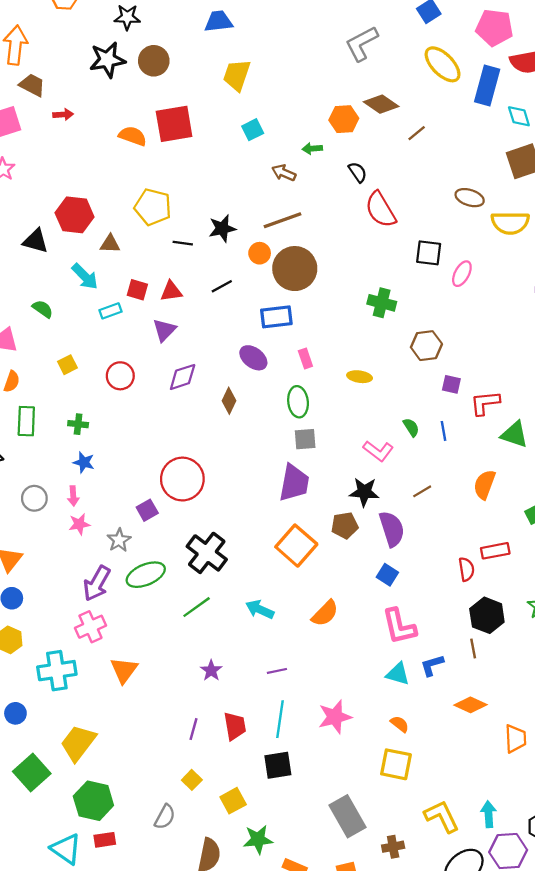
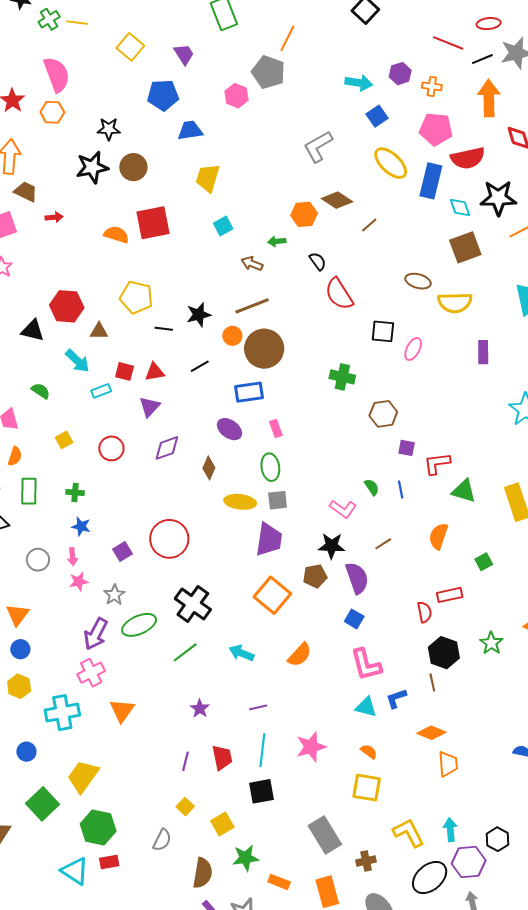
yellow ellipse: (360, 377) -> (240, 502), moved, size x1.4
purple square: (147, 510) -> (122, 551), moved
orange trapezoid: (515, 739) -> (448, 764), moved

